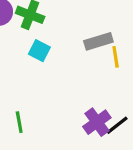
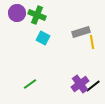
green line: (19, 122) -> (30, 84), turned 64

